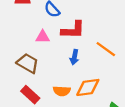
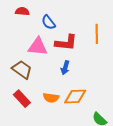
pink triangle: (43, 37) -> (38, 47), size x1.5
orange line: (106, 49) -> (97, 34), moved, turned 48

